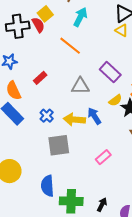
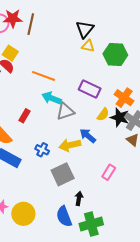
cyan arrow: (80, 17) -> (52, 98), moved, turned -78
black arrow: (102, 205) -> (79, 198), moved

